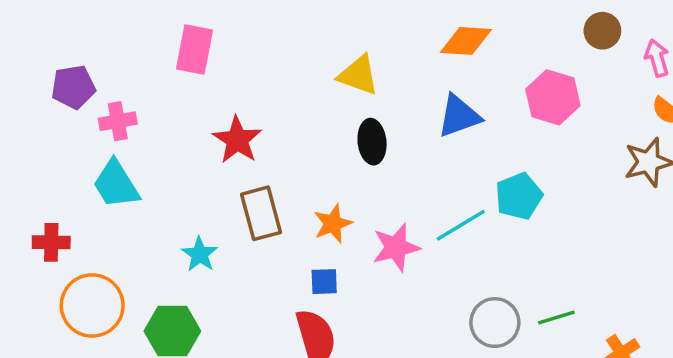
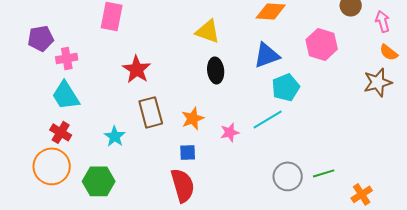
cyan pentagon: (519, 196) -> (286, 87), moved
red cross: (51, 242) -> (61, 132), moved, turned 30
pink star: (396, 247) -> (230, 132), size x0.7

